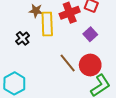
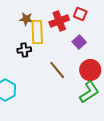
black cross: (23, 38) -> (24, 50), moved, turned 32
red circle: (90, 65) -> (90, 70), moved

